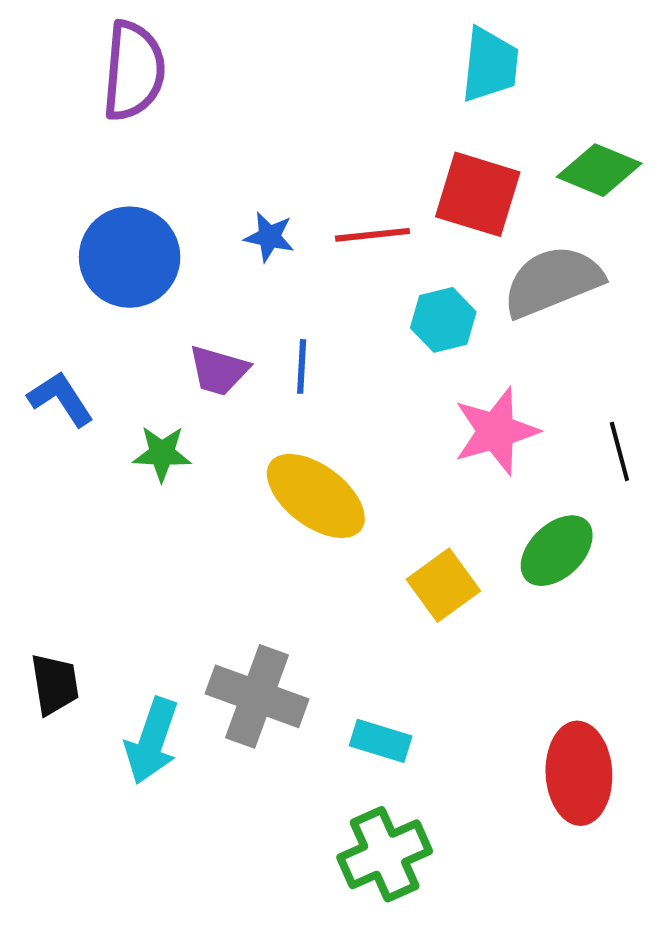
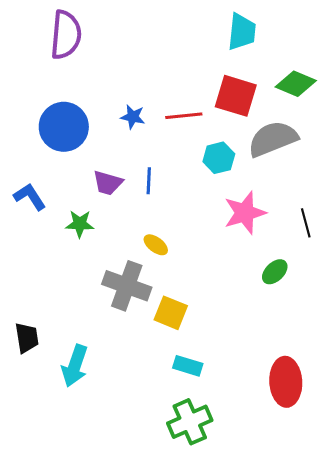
yellow ellipse: (316, 496) -> (156, 245), size x0.5
green ellipse: (557, 551) -> (275, 272), size x0.7
yellow square: (443, 585) -> (171, 313), moved, turned -32
gray cross: (257, 696) -> (127, 286), moved

